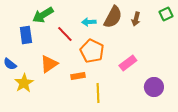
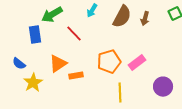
cyan arrow: (89, 22) -> (92, 11), moved, turned -56
orange pentagon: (92, 51) -> (109, 62), moved, turned 30
orange rectangle: (78, 76) -> (76, 76), moved
yellow line: (98, 93) -> (120, 93), moved

